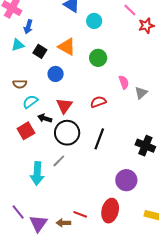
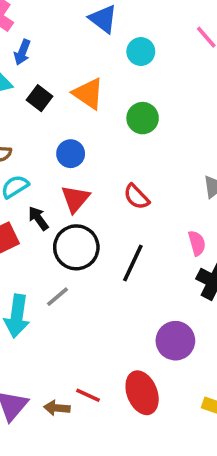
blue circle: (56, 74) -> (71, 154), moved
pink semicircle: (124, 82) -> (197, 243), moved
red semicircle: (98, 102) -> (137, 197), turned -119
black arrow: (45, 118) -> (38, 218), turned 32
red ellipse: (110, 211) -> (142, 393), turned -40

